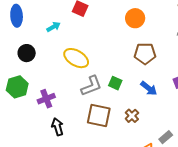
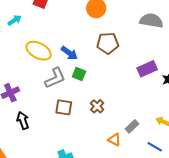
blue arrow: (149, 88) -> (69, 53), moved
brown square: (99, 115) -> (64, 107), size x0.7

